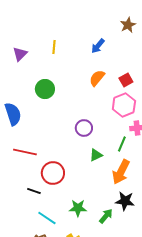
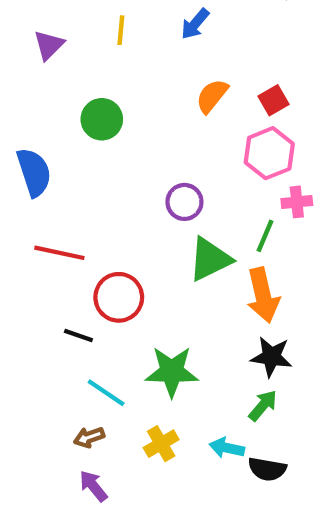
blue arrow: (98, 46) -> (195, 24), moved
green triangle: (96, 155) -> (210, 259), size x1.6
orange arrow: (121, 172) -> (263, 295), turned -40
green star: (78, 208) -> (172, 372), size x1.4
green arrow: (106, 216) -> (263, 405), moved

